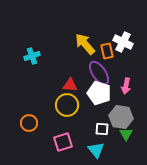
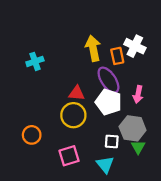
yellow arrow: (85, 44) -> (93, 48), turned 30

